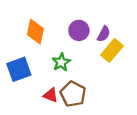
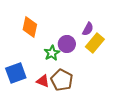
purple circle: (79, 30) -> (67, 44), moved
blue square: (19, 69) -> (16, 73), moved

